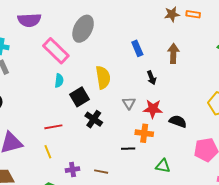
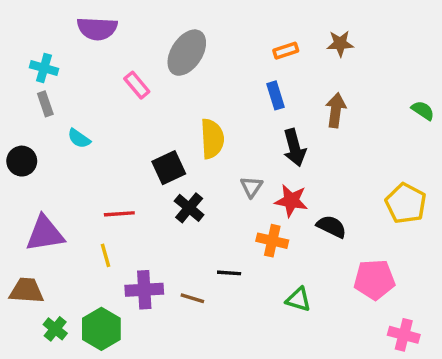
orange rectangle: (193, 14) -> (286, 51), moved, turned -32
pink rectangle: (56, 51) -> (137, 85), size x0.6
black arrow: (152, 78) -> (294, 148), size x1.5
cyan semicircle: (59, 81) -> (79, 138), moved, turned 112
black line: (128, 149) -> (229, 273), moved
purple cross: (73, 170) -> (144, 290), size x1.5

